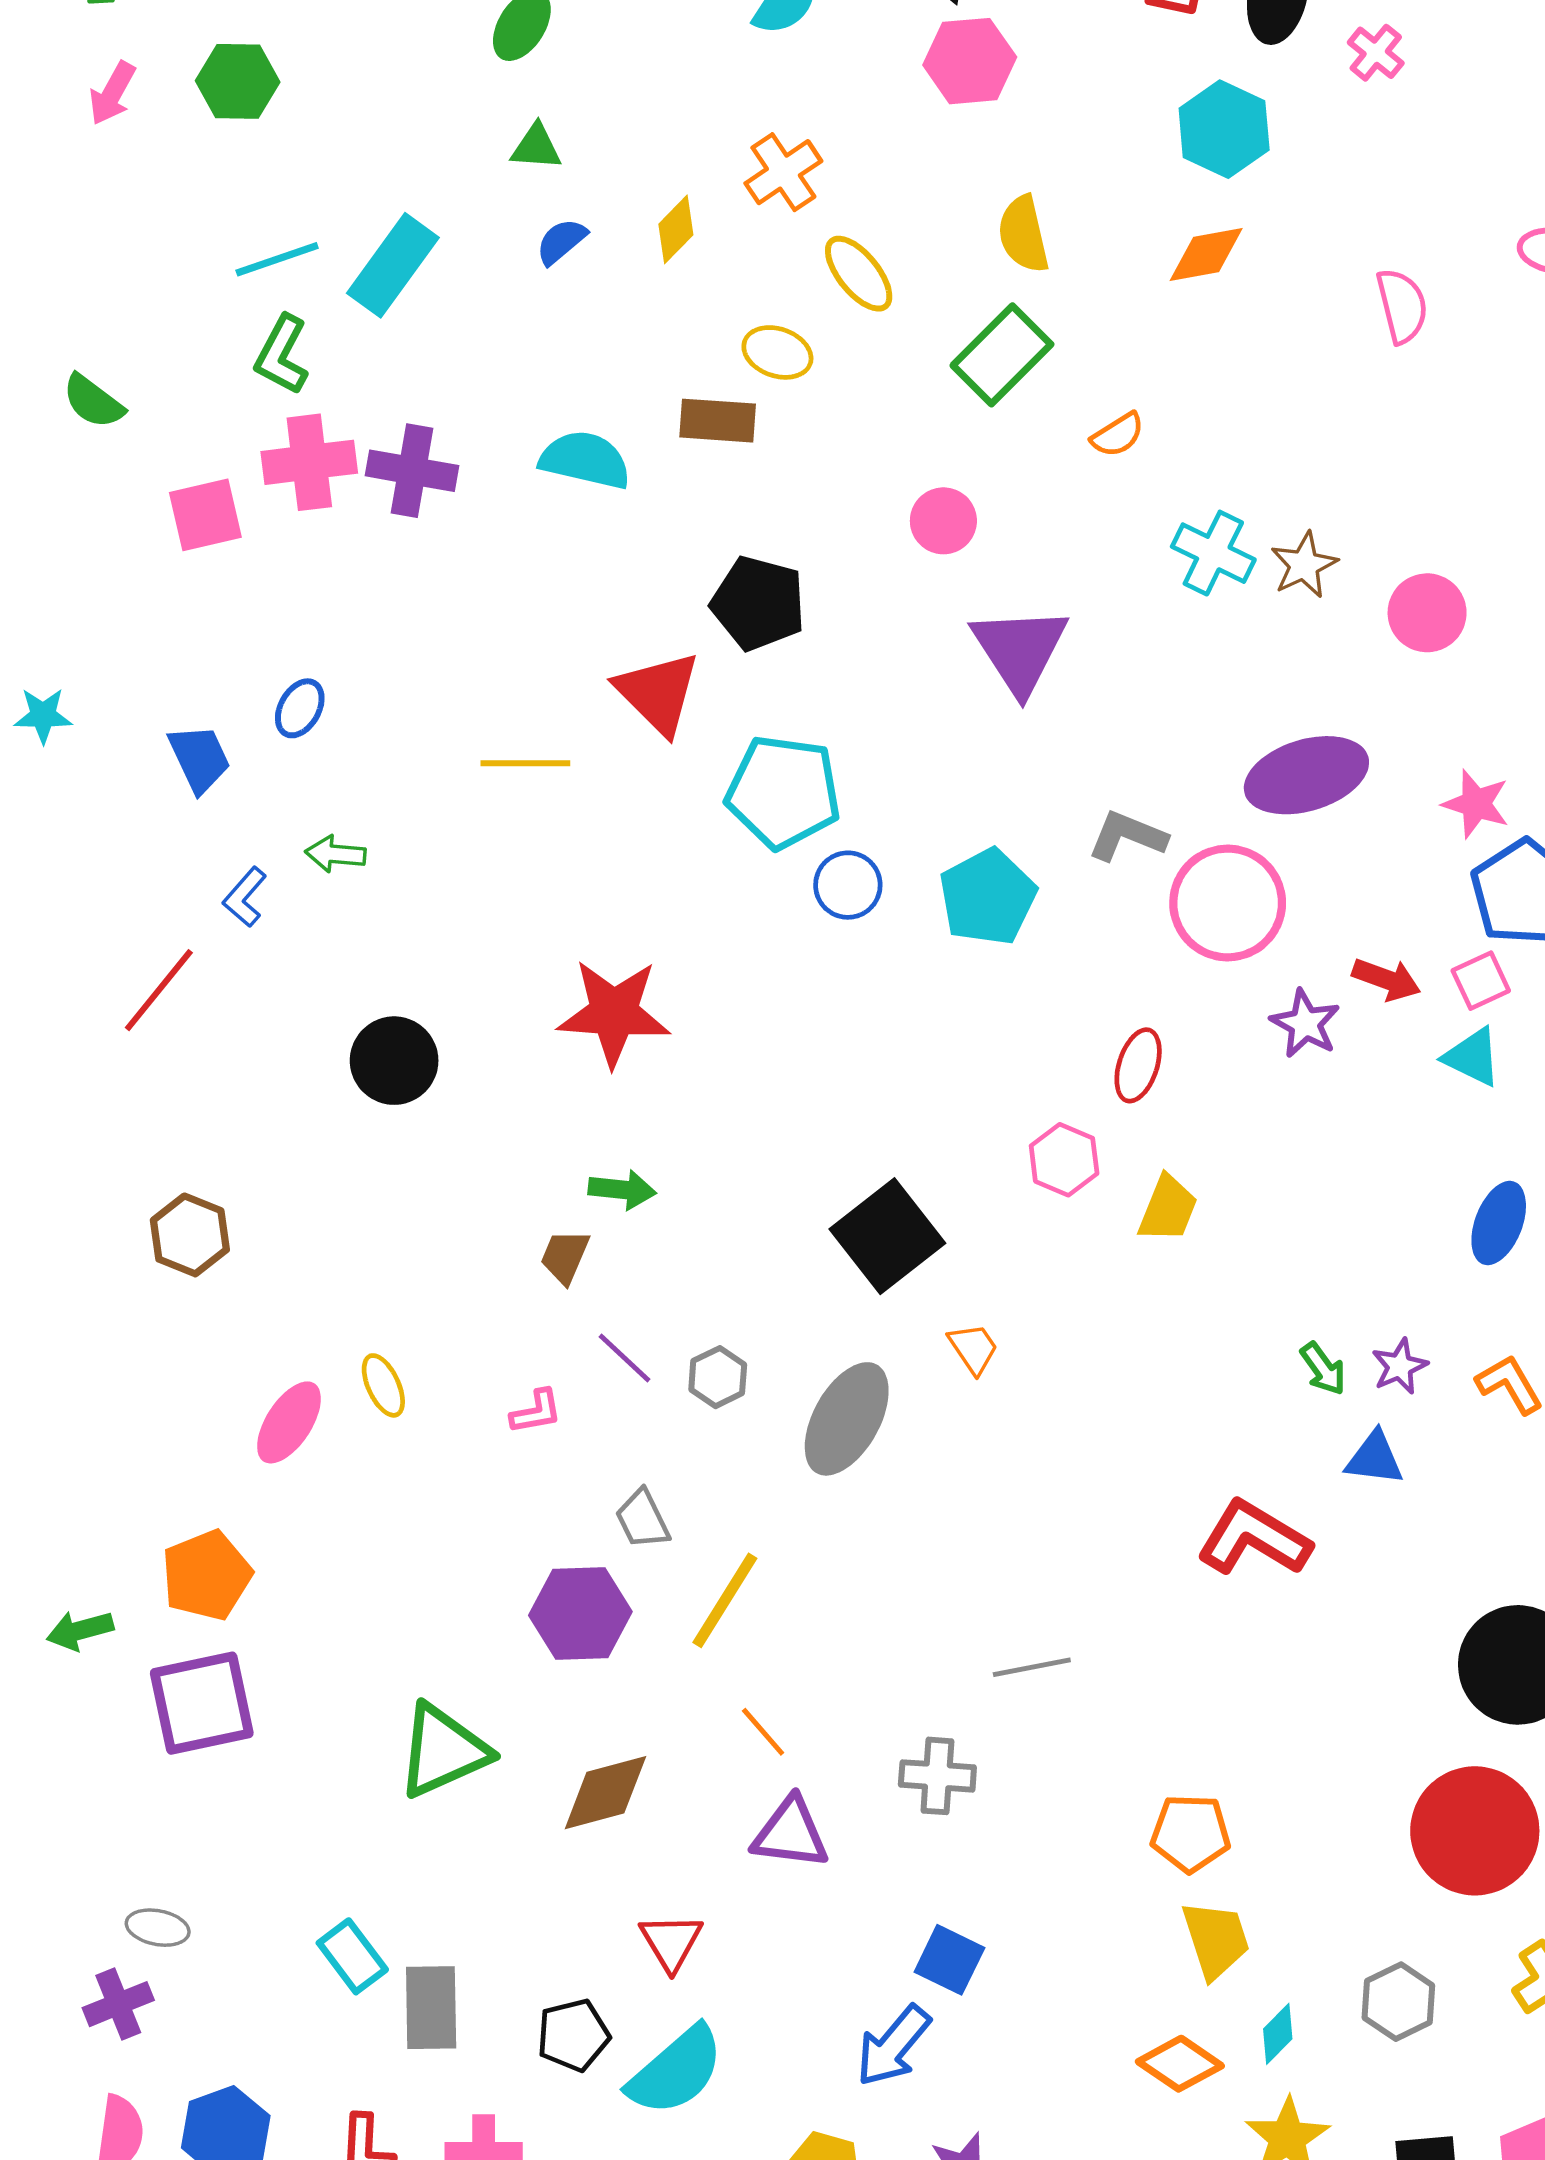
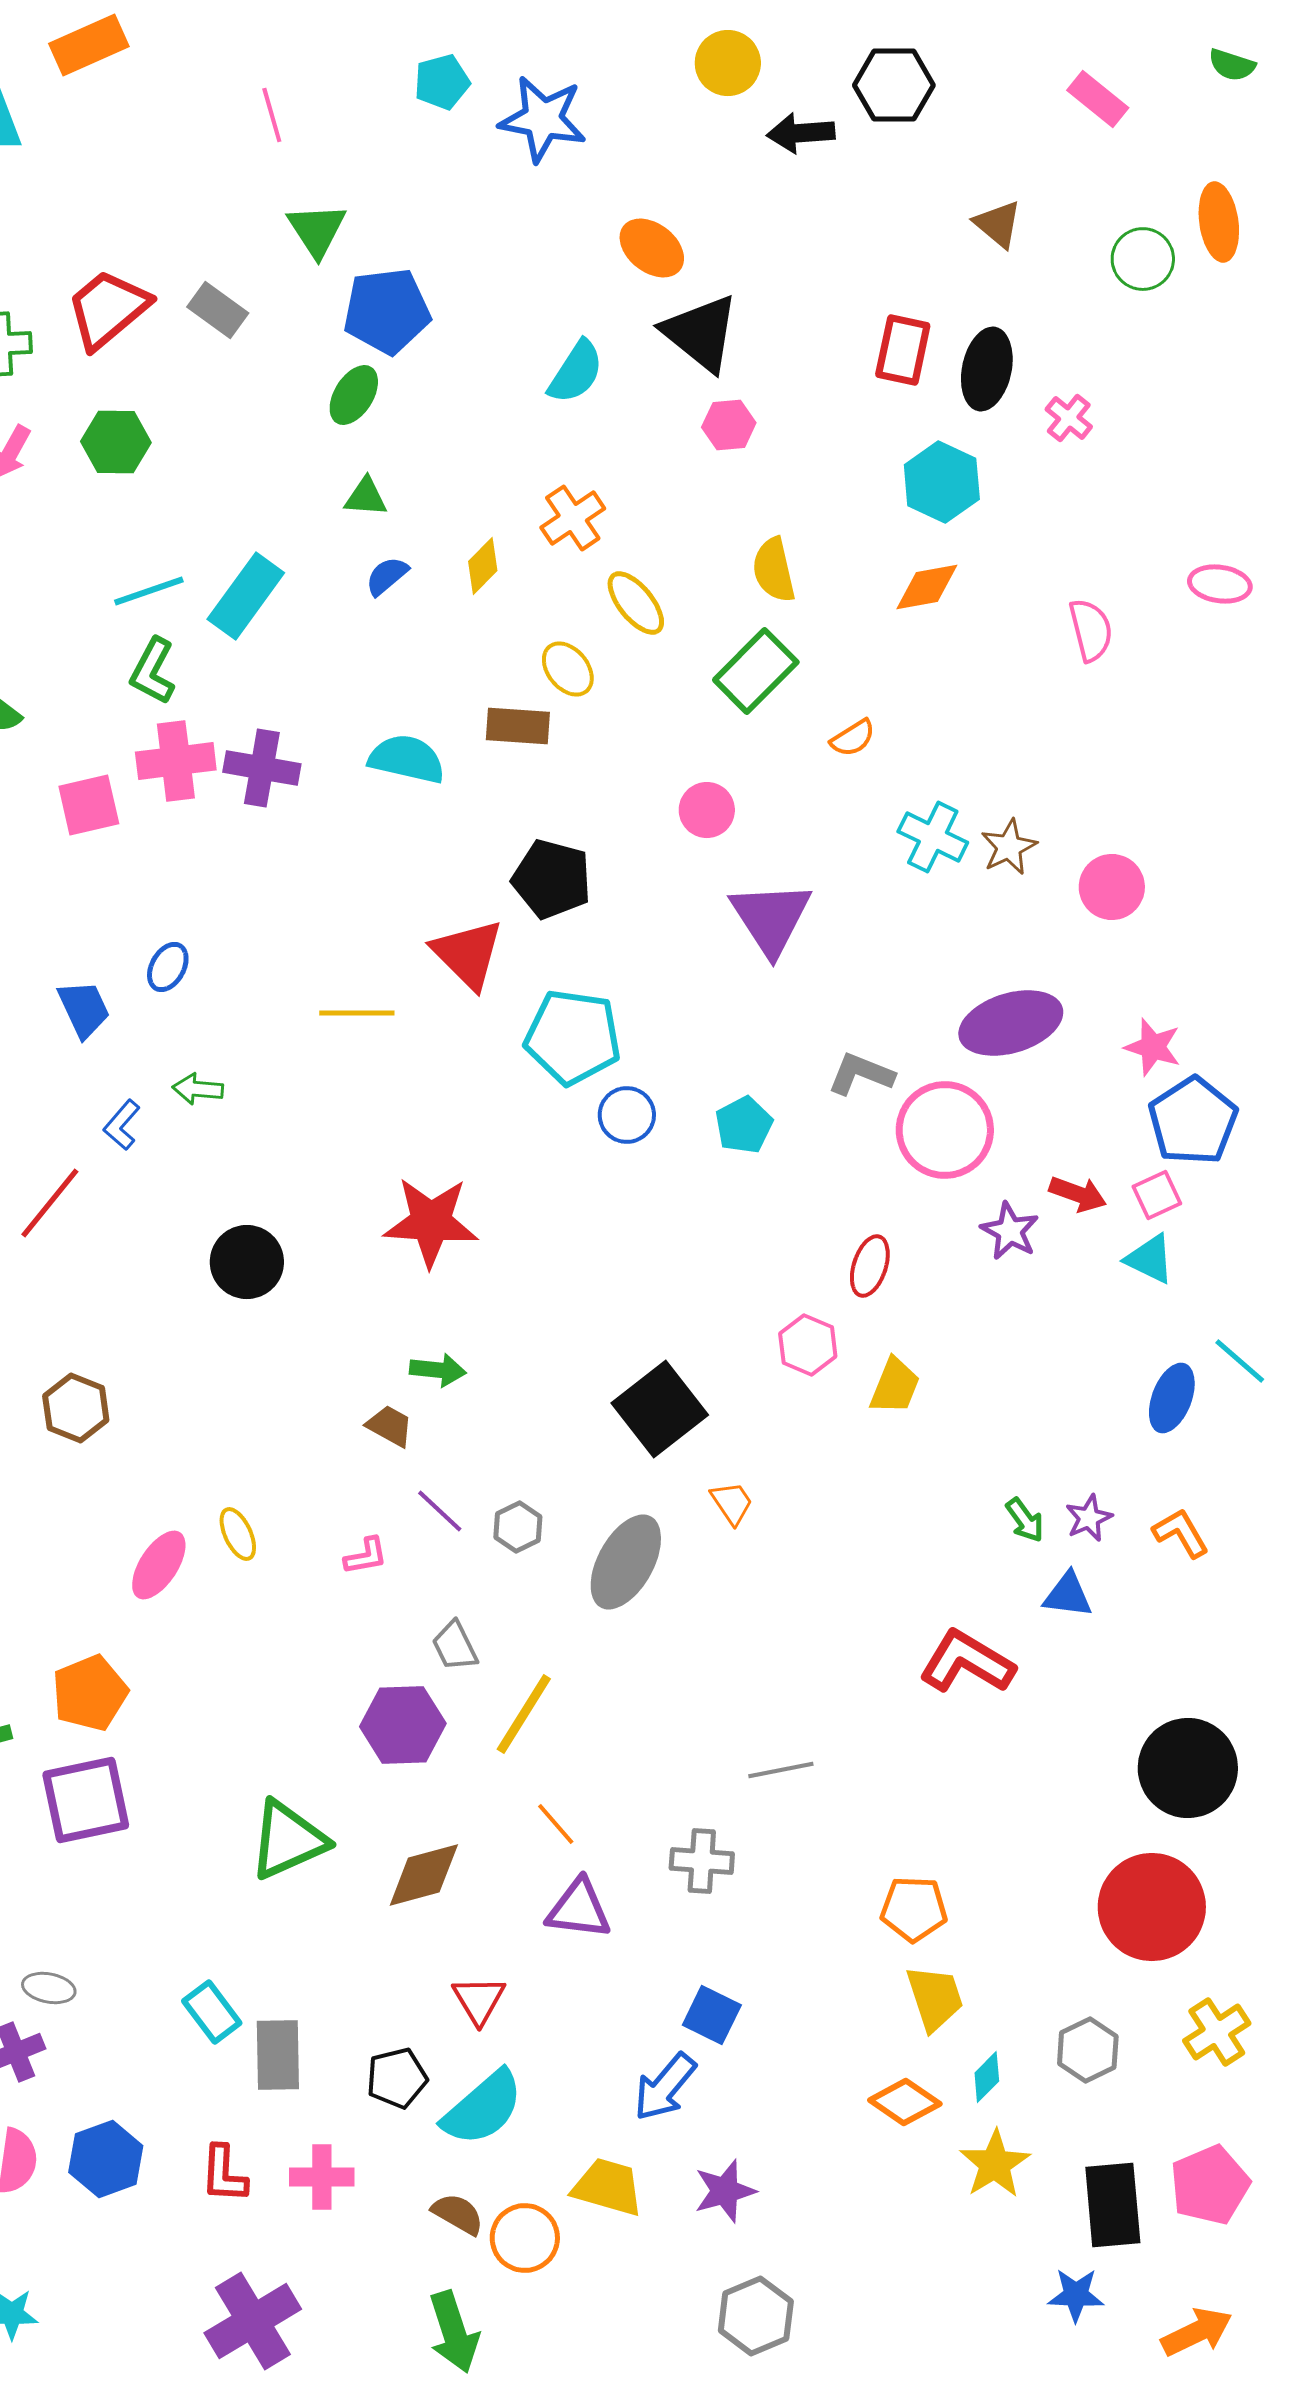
pink hexagon: (970, 61) -> (729, 425), size x0.7
yellow ellipse: (777, 352) -> (568, 669), turned 32
cyan pentagon: (988, 897) -> (744, 1125), size x0.7
brown trapezoid: (565, 1256) -> (390, 1426), turned 96

